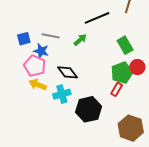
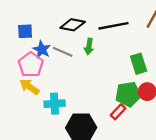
gray line: (51, 36) -> (63, 52), moved
green arrow: (80, 40) -> (89, 47), turned 128
black diamond: (68, 72) -> (73, 25), moved, turned -55

